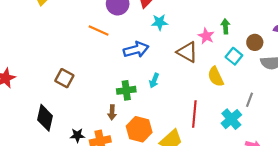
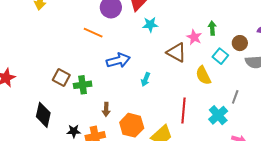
blue arrow: (136, 50) -> (118, 60), moved
green cross: (126, 90) -> (83, 85), moved

